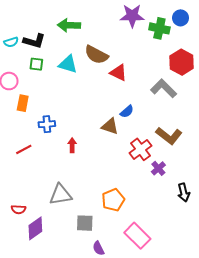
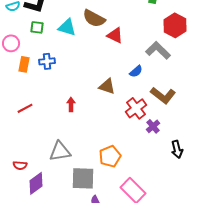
blue semicircle: (127, 112) -> (136, 71), moved
blue cross: (47, 124) -> (47, 61), moved
gray square: (85, 223) -> (83, 178), size x1.4

